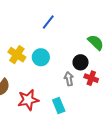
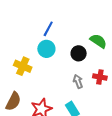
cyan circle: (41, 57) -> (46, 49), moved
black circle: (81, 62) -> (79, 53), moved

